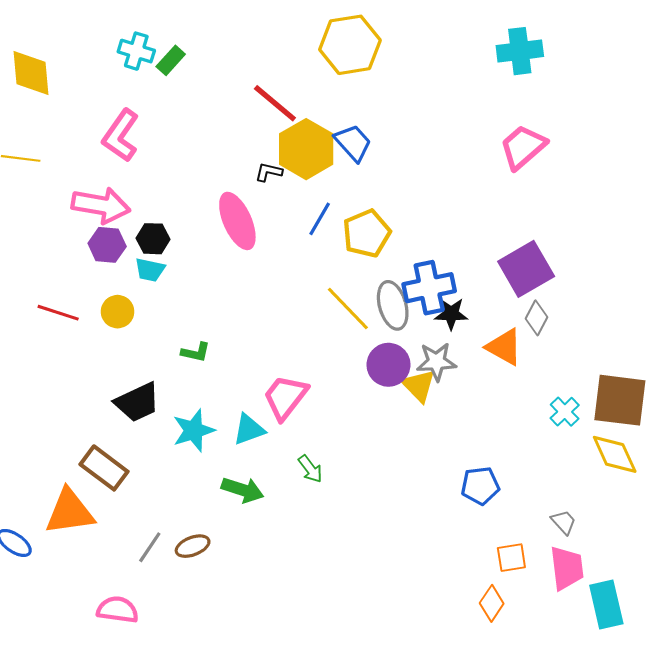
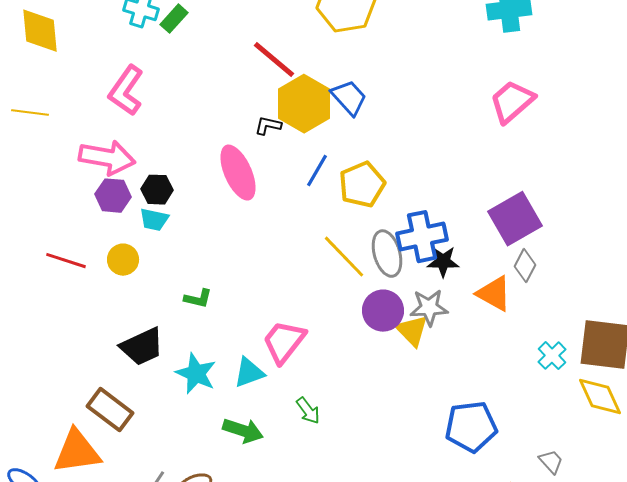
cyan star: (194, 430) -> (196, 374), turned -30
blue pentagon: (480, 486) -> (471, 427), size x1.4

